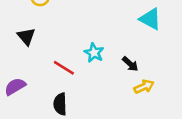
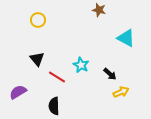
black triangle: (26, 36) -> (37, 59), moved

